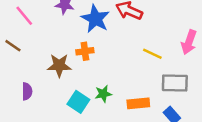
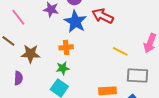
brown star: (59, 65) -> (31, 54), moved
green star: (103, 94) -> (63, 68), moved

